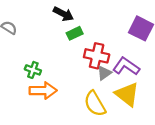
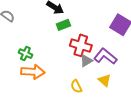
yellow triangle: (127, 94) -> (105, 80), size x0.6
yellow semicircle: (95, 104) -> (76, 86), size x0.6

